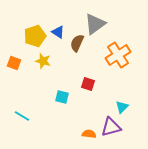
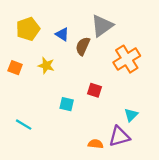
yellow pentagon: (35, 36) -> (28, 29), moved

